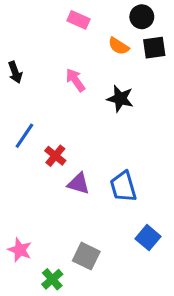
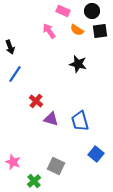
pink rectangle: (79, 20) -> (63, 11), moved
pink arrow: (75, 80) -> (49, 31), moved
blue line: (24, 136) -> (15, 74), moved

